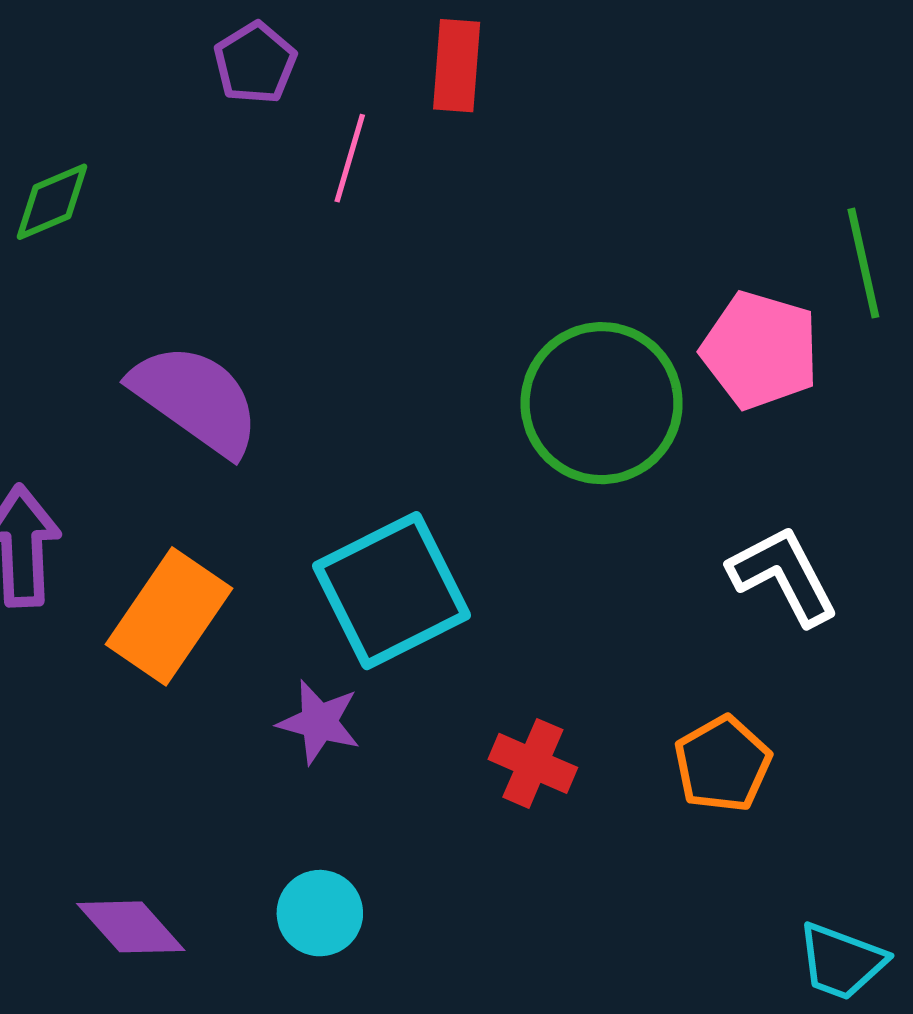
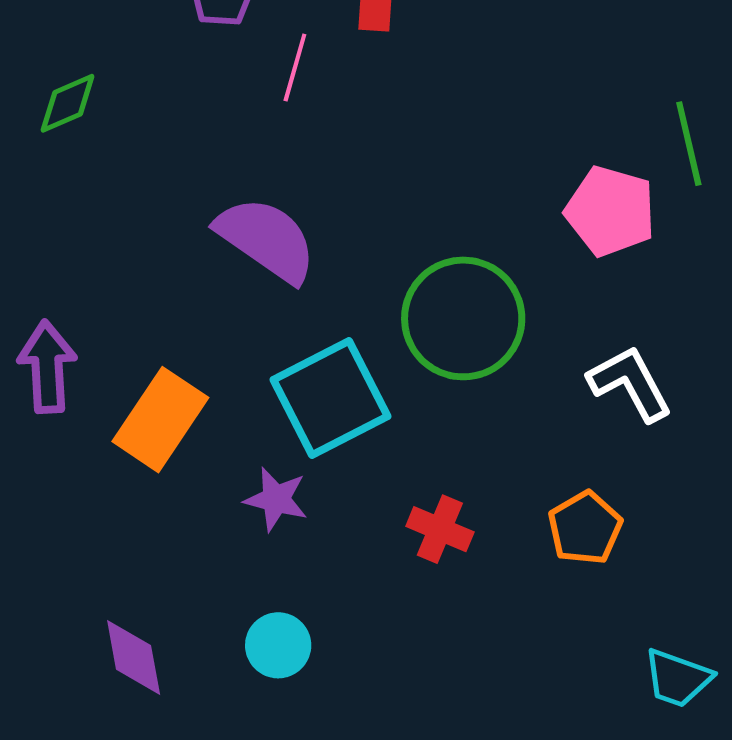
purple semicircle: (196, 399) -> (266, 239), moved
green circle: (602, 403) -> (463, 318), moved
purple diamond: (131, 927) -> (134, 657), turned 32

